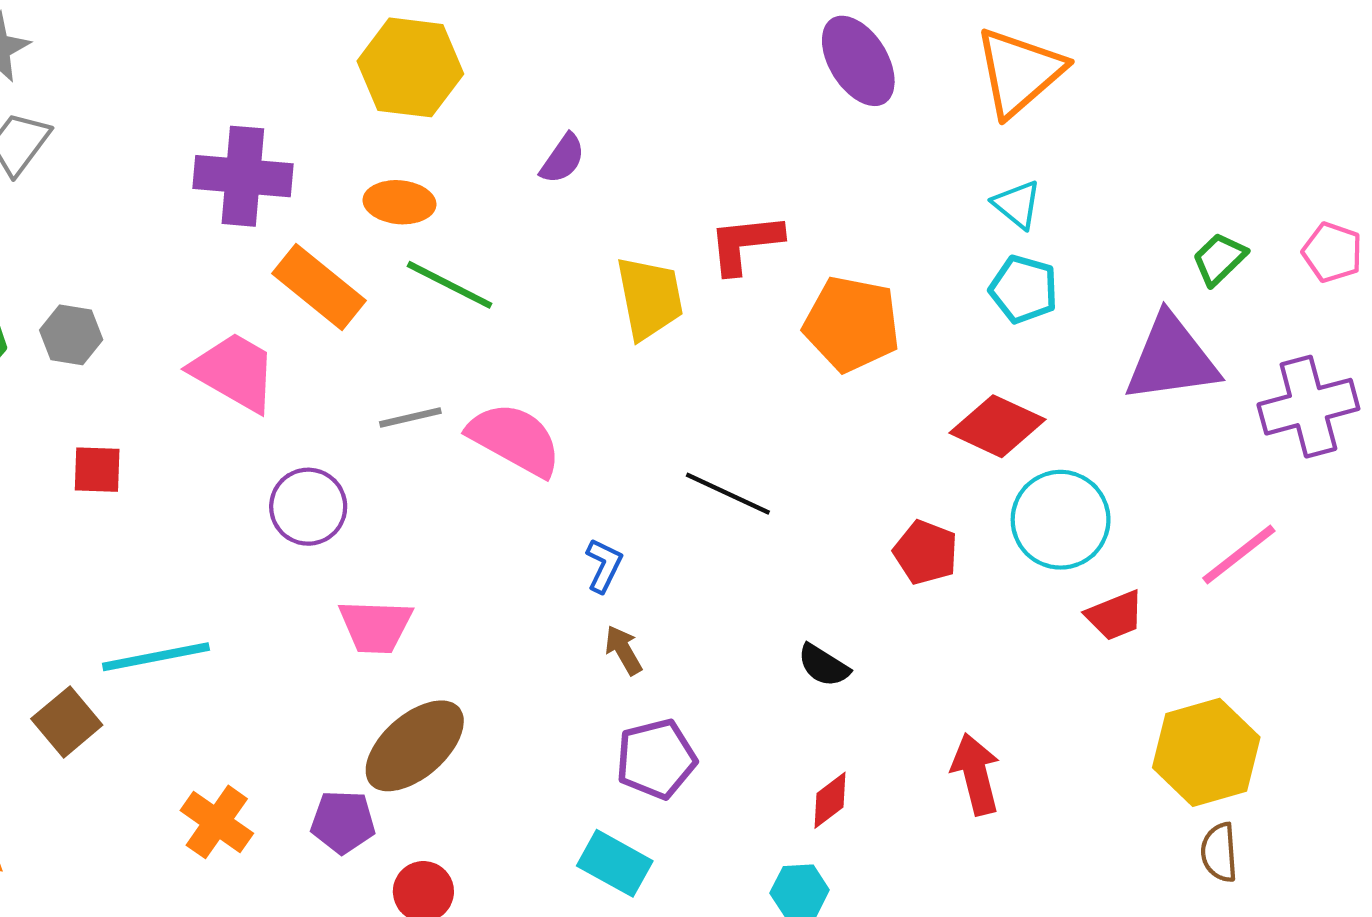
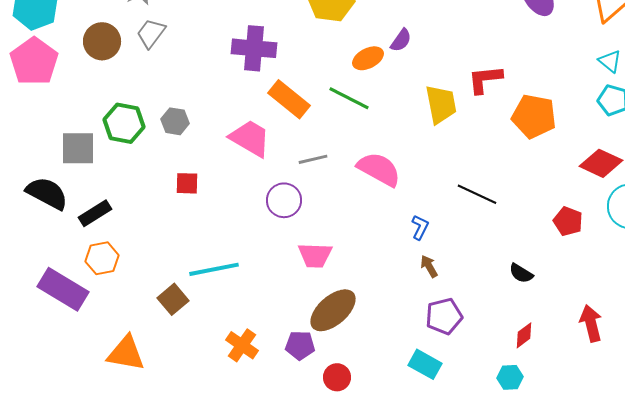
orange ellipse: (399, 202) -> (368, 58), moved, turned -32
gray line: (410, 418) -> (313, 159), moved

